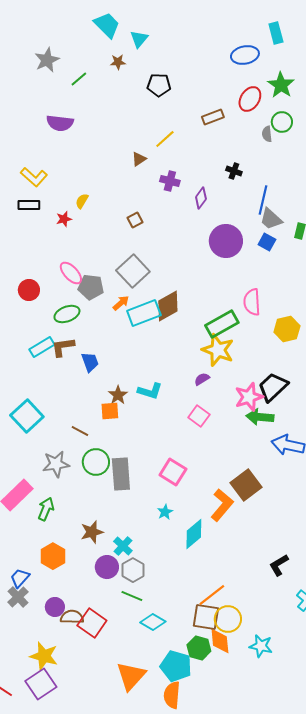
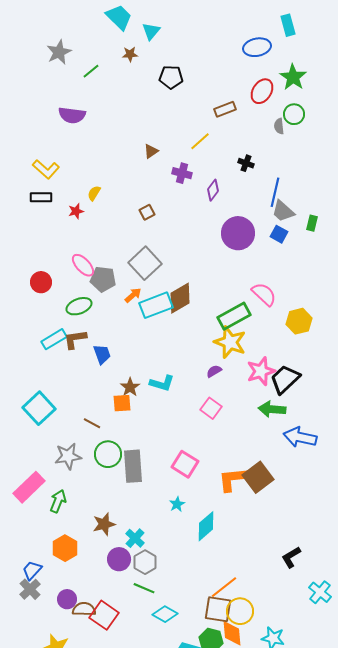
yellow line: (165, 139) -> (200, 141), moved
pink semicircle: (252, 302) -> (264, 294), turned 136
pink star: (249, 397) -> (261, 371), moved
orange L-shape: (222, 505) -> (233, 479), moved, turned -136

